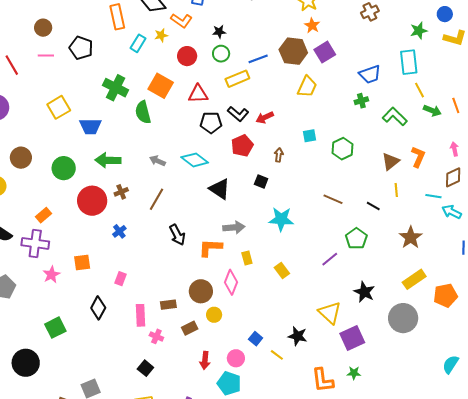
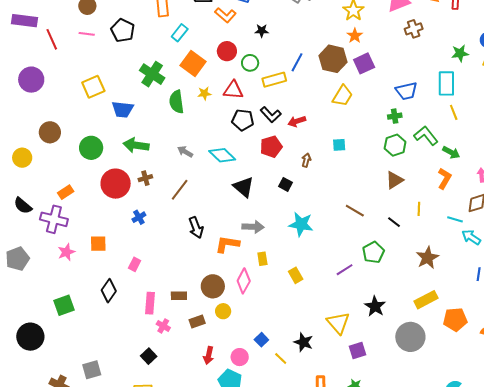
yellow star: (161, 35) -> (204, 93), moved
green circle: (221, 54) -> (250, 63), moved
blue line: (258, 59) -> (297, 62), turned -48
orange square: (161, 86) -> (193, 64), moved
green arrow: (432, 111) -> (451, 152), moved
green hexagon: (342, 149) -> (395, 145), moved
brown triangle: (391, 161) -> (394, 180), moved
purple square: (352, 338) -> (358, 351), size x0.7

